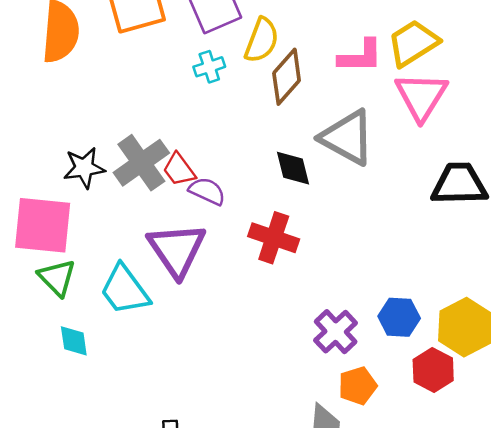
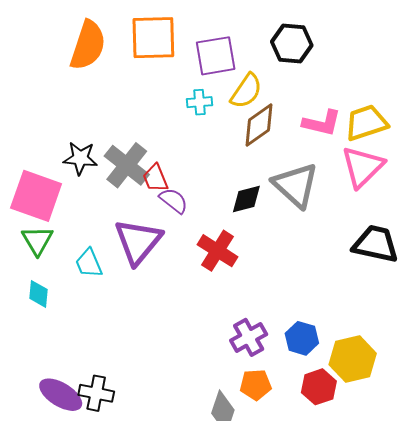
gray cross: (141, 163) -> (127, 165), turned -30
black diamond: (293, 168) -> (246, 199), turned 76
cyan trapezoid: (125, 290) -> (89, 263), size x0.7

